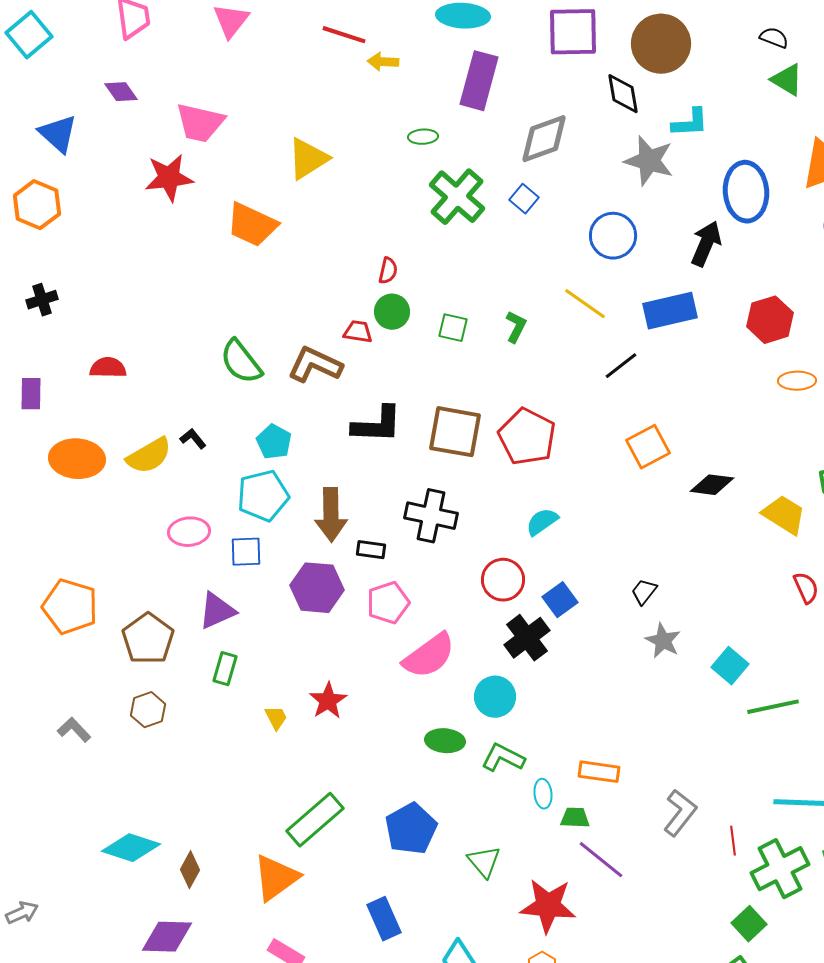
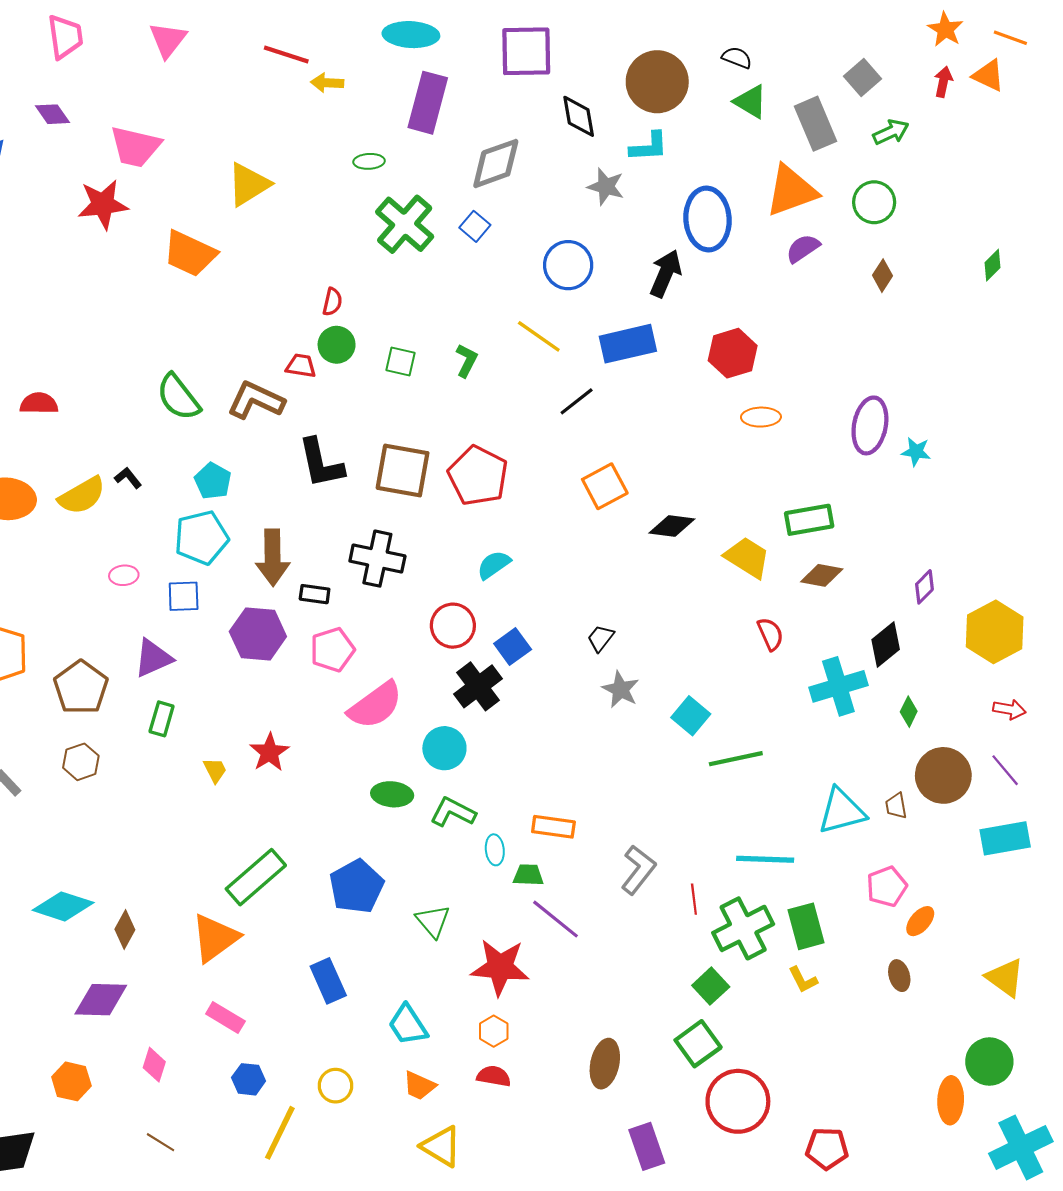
brown circle: (661, 44) -> (657, 82), moved
gray star: (649, 161) -> (606, 187), size x0.7
black L-shape: (377, 425) -> (321, 463), turned 76
pink ellipse: (189, 532) -> (124, 575), size x0.7

